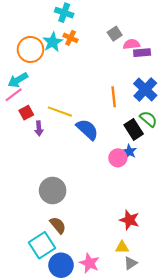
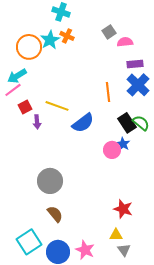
purple rectangle: (142, 53) -> (135, 64), moved
green semicircle: (148, 119) -> (141, 123), moved
blue semicircle: (87, 129) -> (83, 123), turned 100
cyan square: (42, 245) -> (29, 242), moved
gray triangle: (130, 263) -> (124, 250), turned -32

